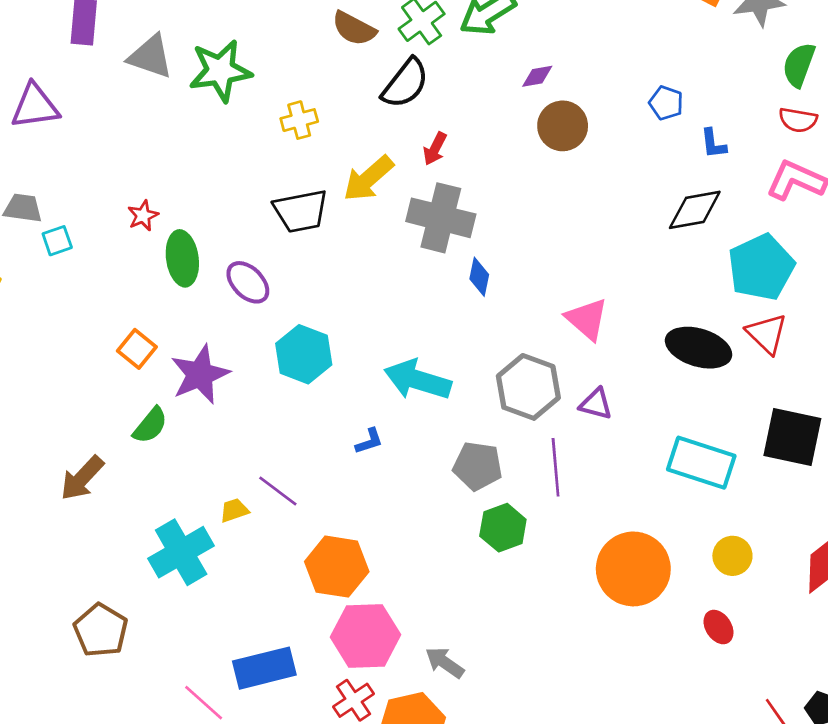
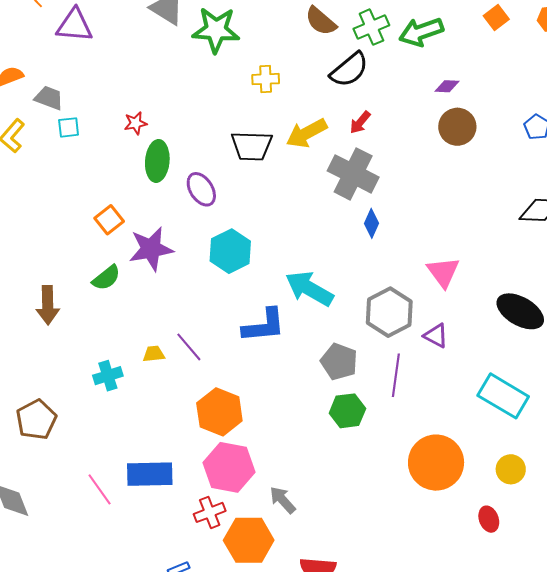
blue L-shape: (369, 441) -> (264, 326), size x2.0
brown arrow: (82, 478) -> (48, 305), turned -57
cyan cross: (181, 552) -> (108, 376), size x0.6

